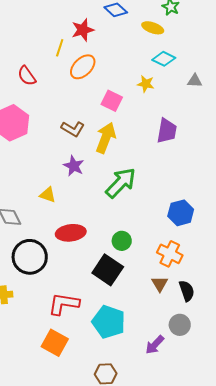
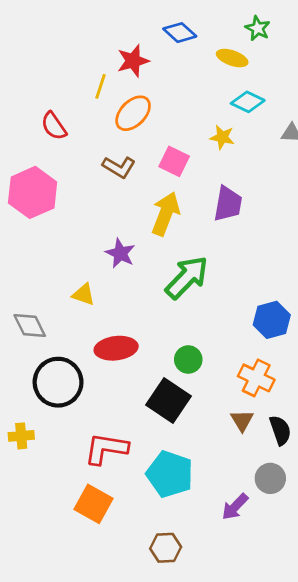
brown L-shape: (73, 129) -> (119, 167), moved
purple trapezoid: (167, 131) -> (228, 204), moved

